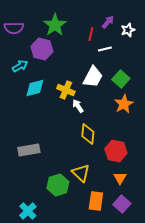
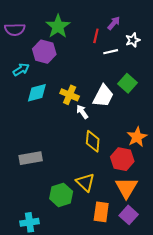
white star: (128, 30) -> (133, 40), moved
white trapezoid: (93, 77) -> (103, 96), moved
orange star: (124, 104) -> (137, 137), moved
orange triangle: (120, 178) -> (126, 188), size x1.6
cyan cross: (28, 211) -> (30, 222), turned 36

